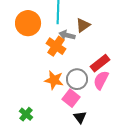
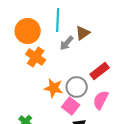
gray arrow: (67, 35) -> (67, 43), turned -63
orange cross: (56, 46) -> (36, 57), moved
pink semicircle: (101, 80) -> (101, 100), moved

